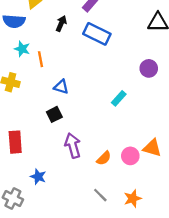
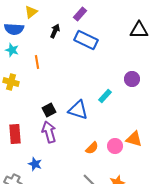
cyan star: (22, 49) -> (12, 50), moved
purple circle: (149, 68) -> (132, 79), moved
blue triangle: (61, 87) -> (78, 110), moved, size x1.5
purple arrow: (73, 146) -> (49, 132), moved

